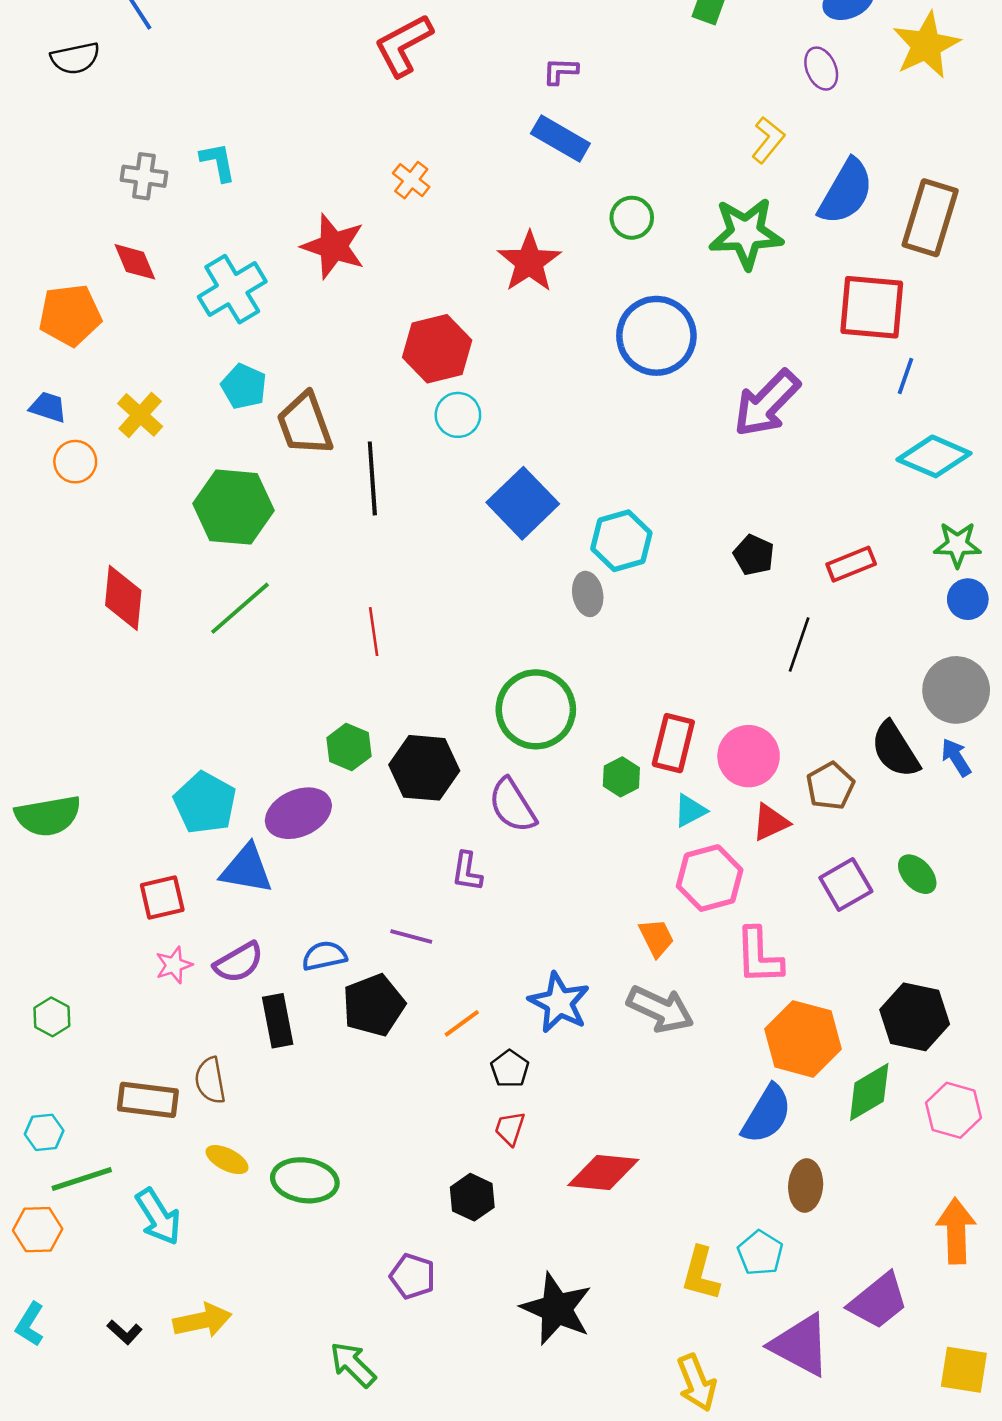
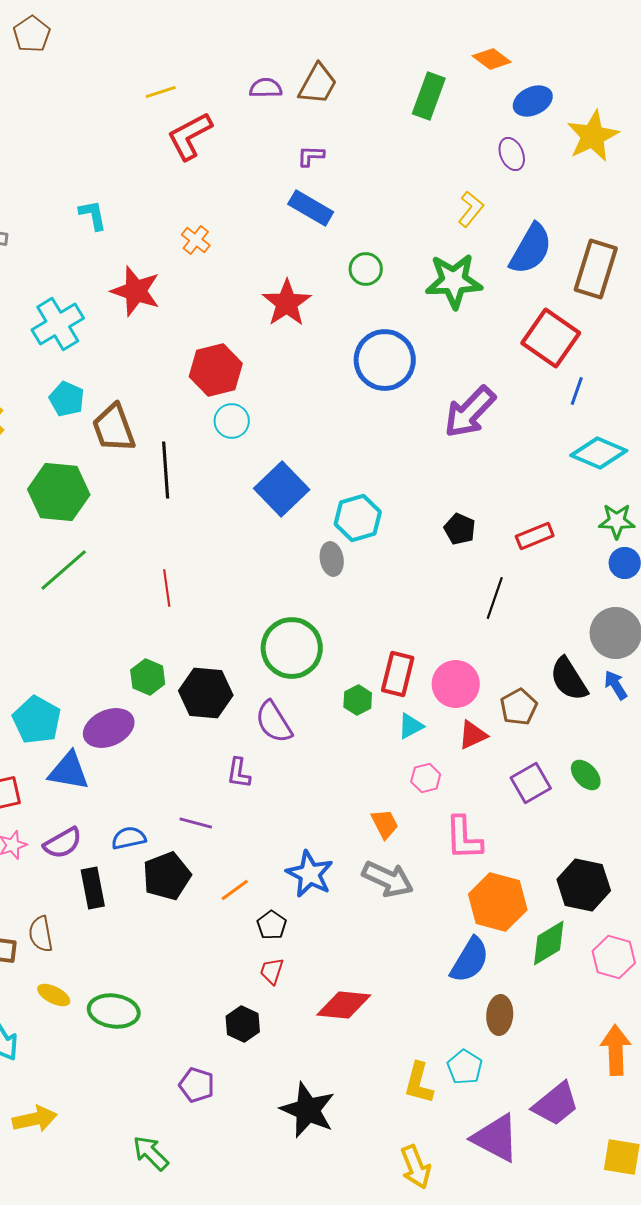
cyan L-shape: (218, 162) -> (93, 215), moved
red square: (872, 307) -> (551, 338), turned 30
pink hexagon: (710, 878) -> (426, 778), size x0.6

